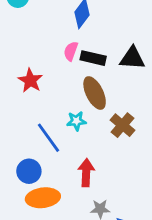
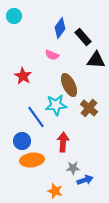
pink semicircle: (71, 51) -> (52, 55), turned -88
black rectangle: (93, 58) -> (83, 37), moved, turned 36
cyan star: (76, 121) -> (56, 105), size x1.5

